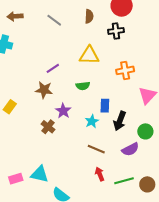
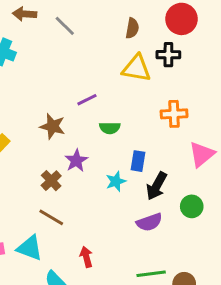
gray line: (54, 20) -> (65, 26), moved
yellow triangle: (89, 55) -> (136, 68), moved
purple line: (53, 68) -> (87, 100), moved
brown line: (96, 149) -> (51, 217), moved
purple semicircle: (130, 149) -> (149, 222), moved
red arrow: (100, 174) -> (86, 257), moved

